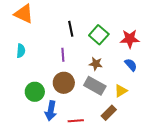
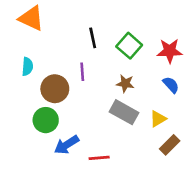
brown circle: (64, 83) -> (55, 89), moved
blue arrow: (51, 111) -> (67, 145), turned 48
brown rectangle: (109, 113) -> (170, 145), moved

